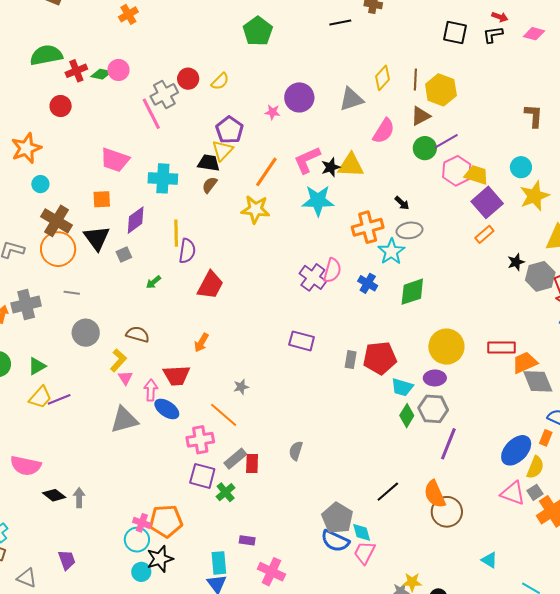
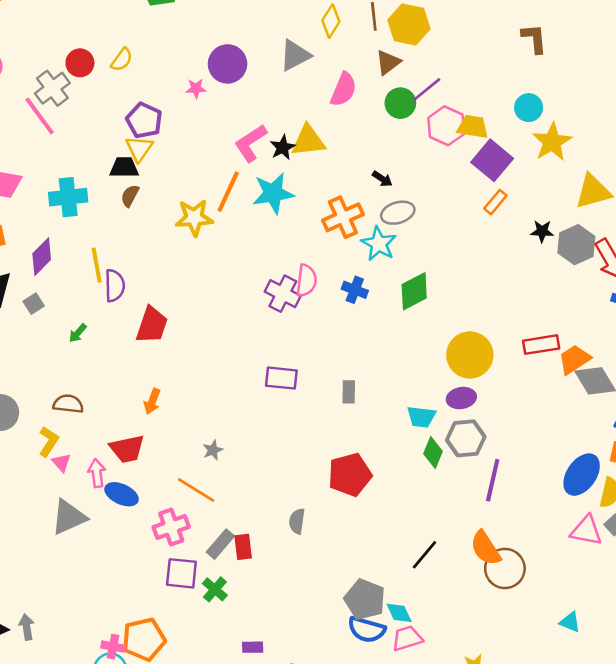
orange line: (266, 172) -> (228, 192), moved
black star: (516, 262) -> (542, 231), turned 30
red pentagon: (380, 358) -> (350, 475), moved
pink trapezoid: (365, 553) -> (407, 638), turned 55

